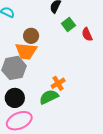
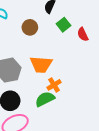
brown circle: (31, 36) -> (30, 27), moved
orange trapezoid: (26, 51) -> (41, 64), moved

